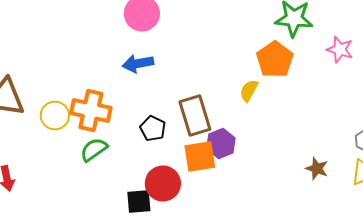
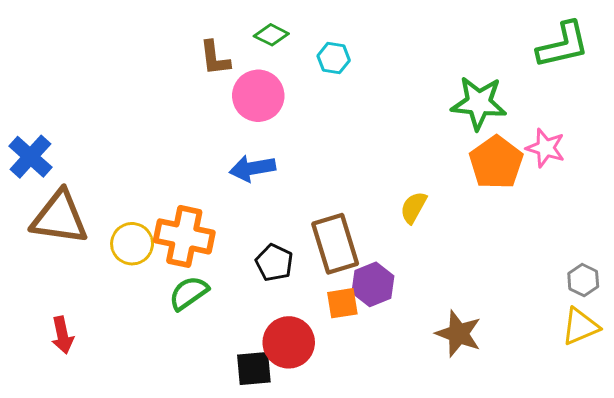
orange pentagon: (275, 60) -> (496, 162), moved
orange square: (200, 156) -> (342, 303), size x0.7
brown star: (317, 168) -> (458, 334), moved, size x1.4

